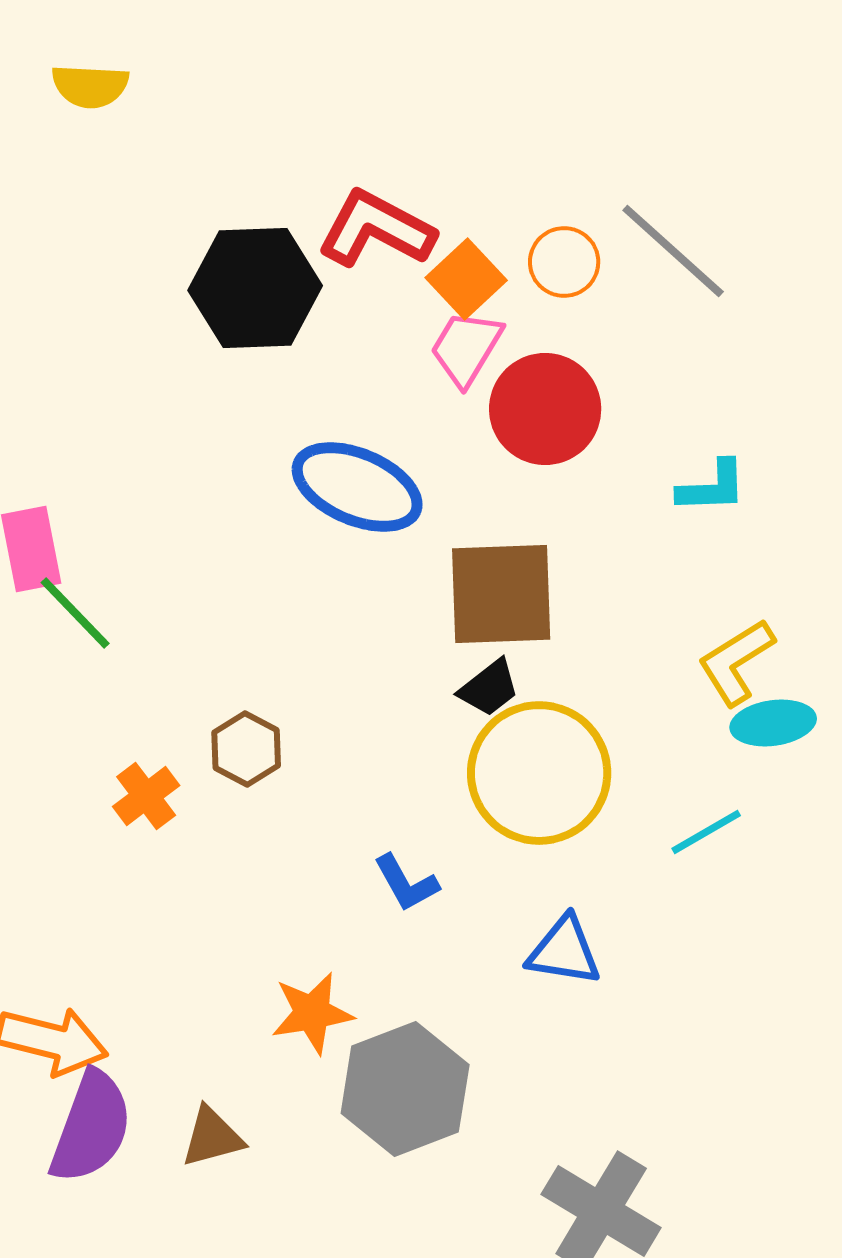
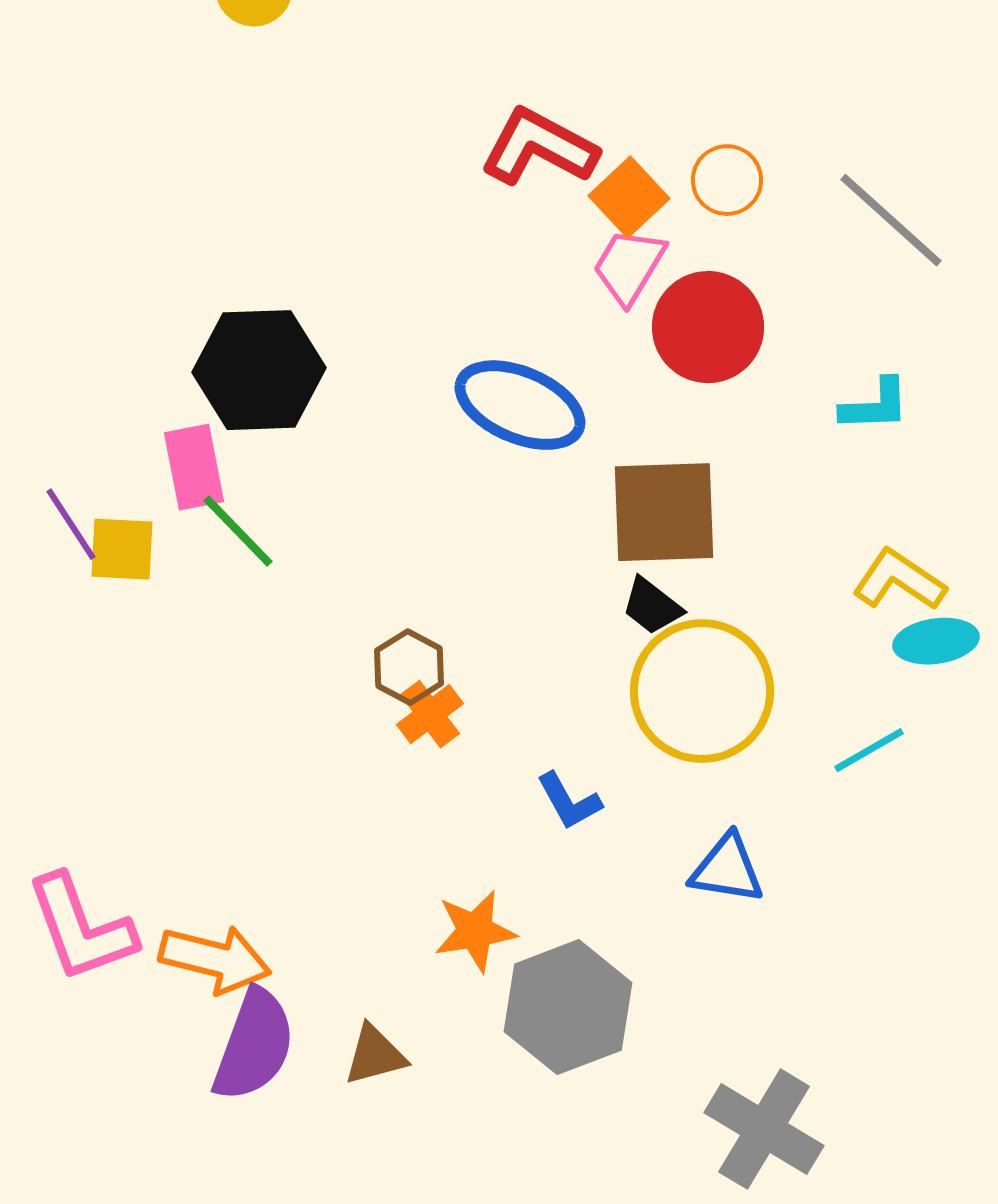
gray line: (673, 251) -> (891, 220), moved
black hexagon: (255, 288) -> (259, 370), moved
yellow L-shape: (736, 662) -> (899, 580), turned 66
black trapezoid: (489, 688) -> (652, 606), turned 76
orange cross: (146, 796) -> (430, 714), moved

